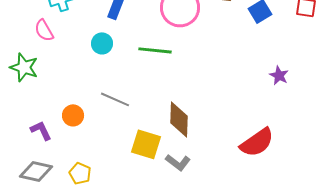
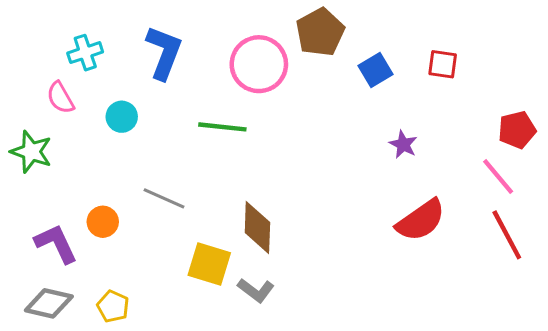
cyan circle: (102, 43) -> (122, 117), moved
purple star: (279, 75) -> (403, 144), moved
purple L-shape: (41, 130) -> (56, 244), size x1.4
red semicircle: (257, 142) -> (421, 220), moved

